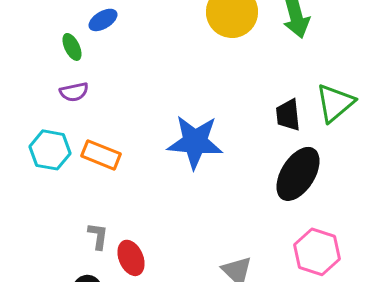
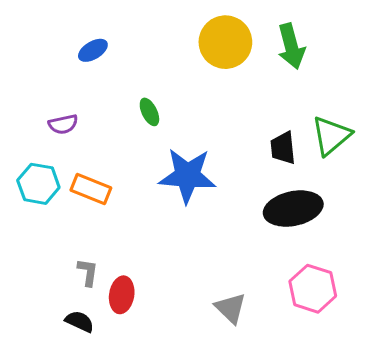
green ellipse: (72, 47) -> (149, 112), moved
black ellipse: (298, 174) -> (293, 209), turned 46
red ellipse: (131, 258) -> (122, 295), turned 32

